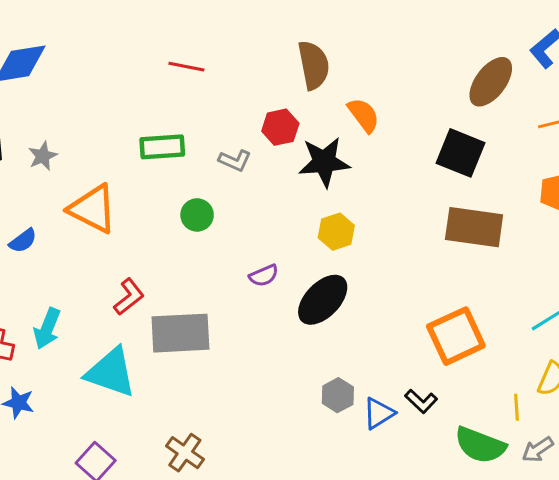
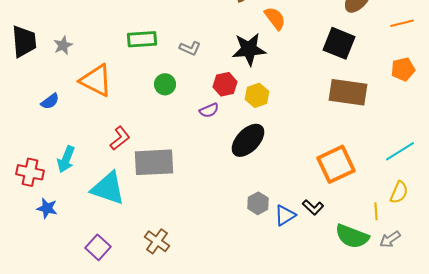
red hexagon: (280, 127) -> (225, 84), moved
purple semicircle: (264, 276) -> (209, 110), moved

